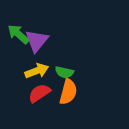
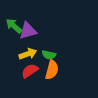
purple triangle: (37, 41) -> (28, 31), turned 36

